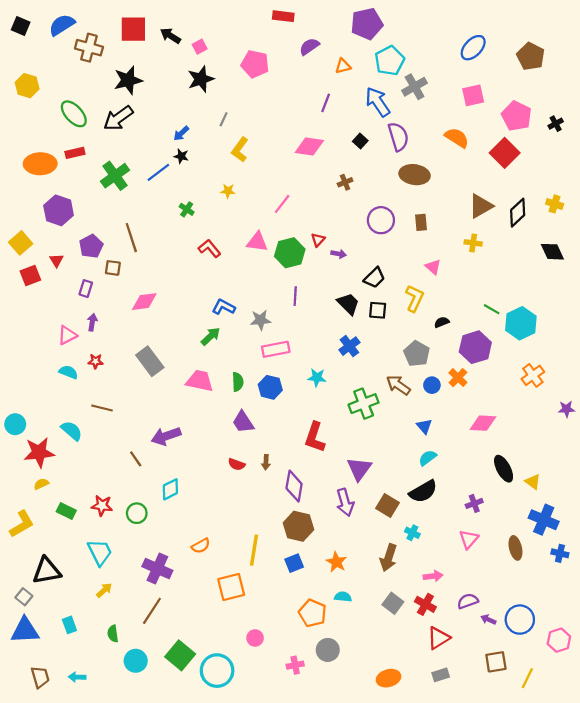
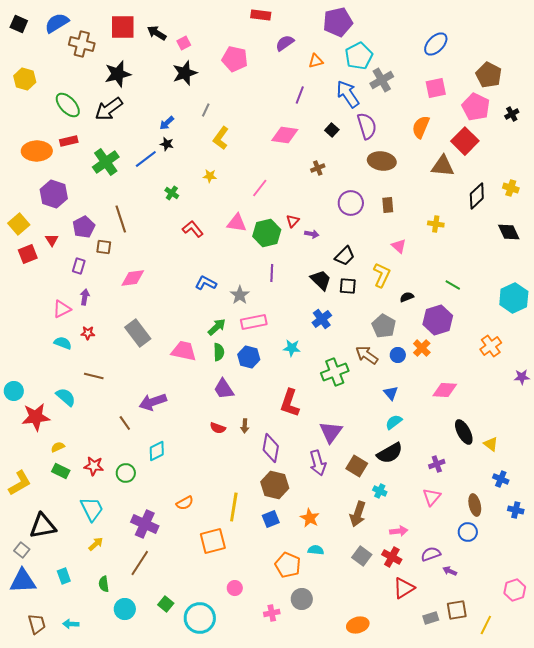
brown pentagon: (531, 56) -> (489, 75), moved
orange semicircle: (457, 138) -> (421, 127), turned -100
brown triangle: (481, 206) -> (443, 166), moved, turned 35
gray star: (260, 320) -> (240, 295), turned -30
cyan hexagon: (521, 323) -> (514, 298), moved
green arrow: (211, 336) -> (217, 327), moved
yellow semicircle: (41, 484) -> (58, 447), moved
blue cross: (544, 520) -> (501, 479), size x0.6
blue circle: (520, 620) -> (468, 532), moved, size x0.7
green square: (180, 655) -> (166, 604), size x0.6
gray rectangle: (441, 675) -> (431, 618), moved

